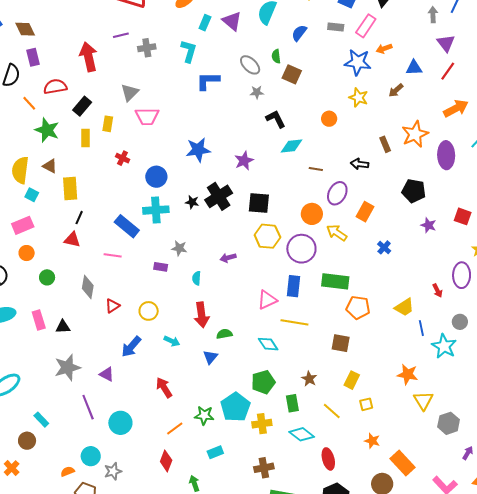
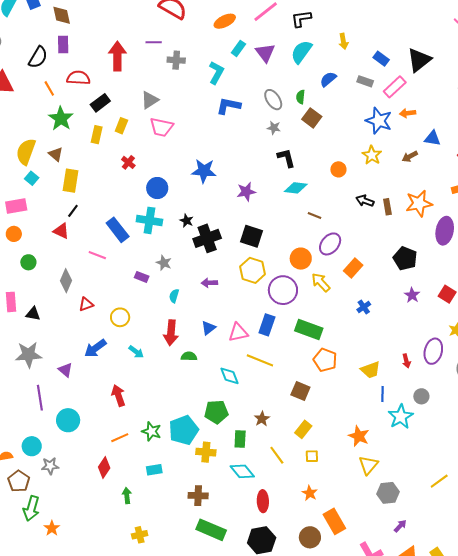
black arrow: (360, 164) -> (365, 201), moved
black cross: (219, 196) -> (207, 238), moved
blue triangle: (210, 357) -> (208, 328), moved

